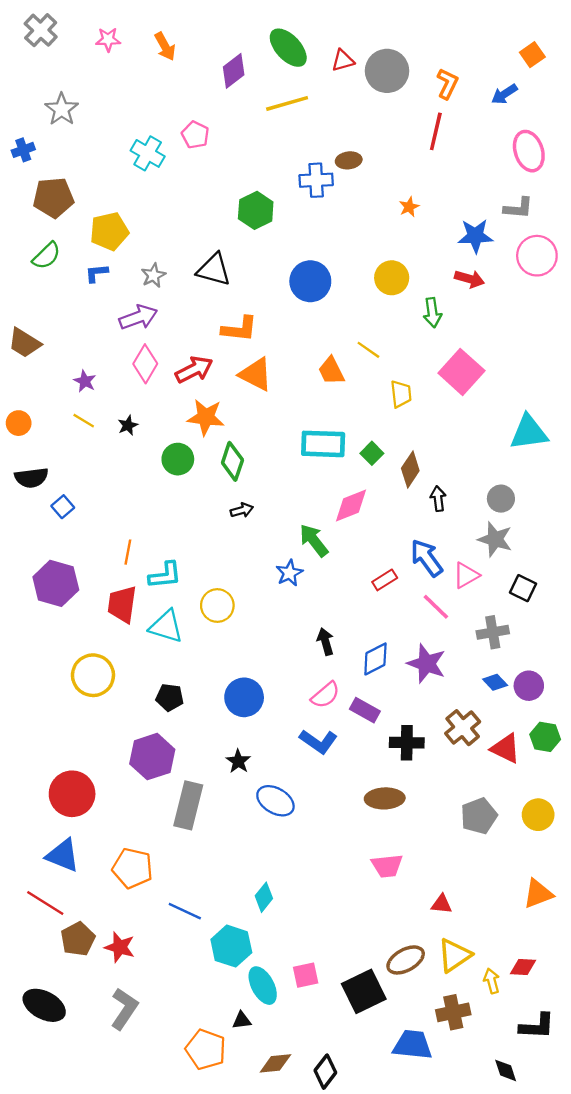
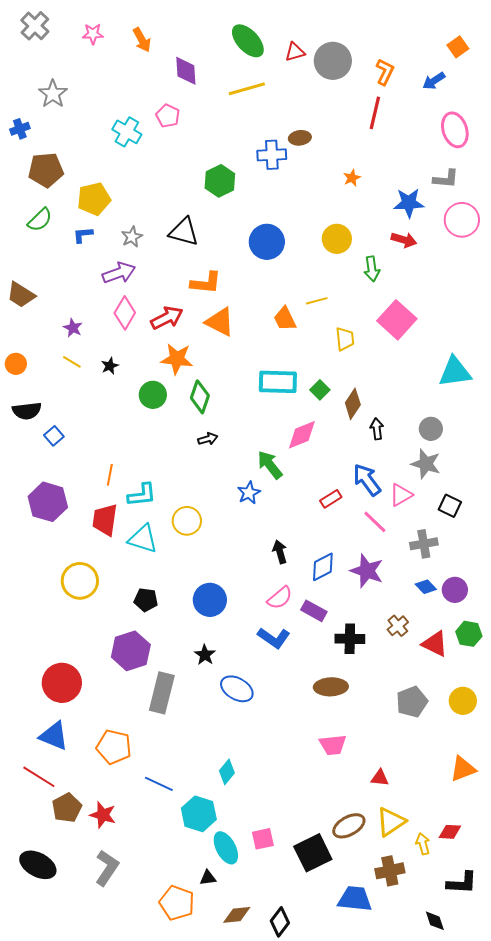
purple diamond: (234, 71) -> (186, 71), moved, turned -56
yellow line: (368, 350) -> (317, 301), turned -50
brown cross: (463, 728) -> (398, 626), size x0.7

